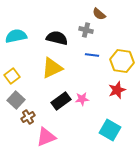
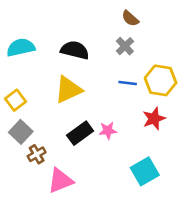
gray cross: (86, 30) -> (125, 46), moved, turned 32
blue line: (92, 55) -> (128, 83), moved
cyan square: (110, 130) -> (145, 171), turned 30

